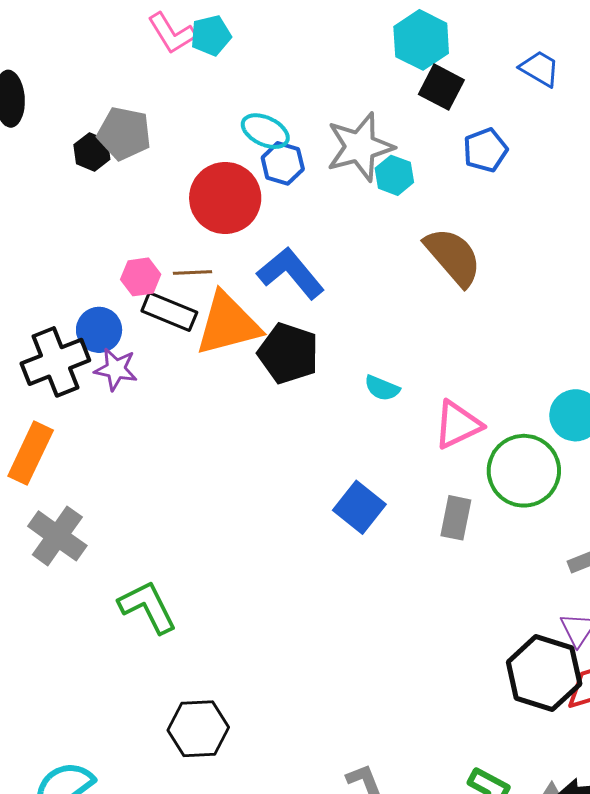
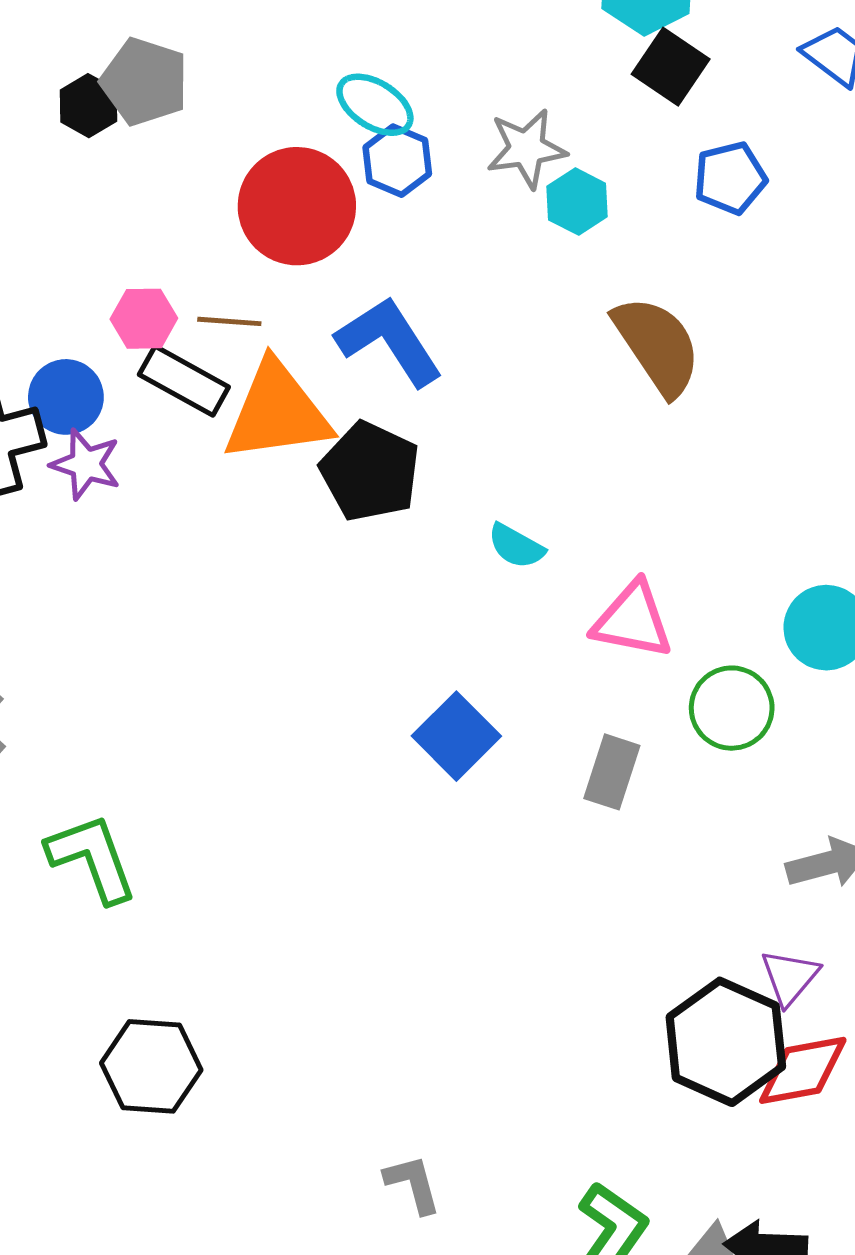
gray star: (360, 147) -> (527, 149), size x0.7
pink triangle: (458, 425) -> (633, 620), turned 30
green circle: (524, 471) -> (732, 708), size x0.7

